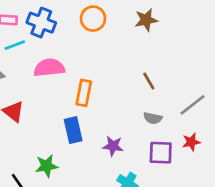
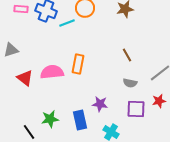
cyan line: (15, 45) -> (67, 23), moved
pink semicircle: (49, 68) -> (52, 72), moved
blue rectangle: (73, 130) -> (80, 120), moved

